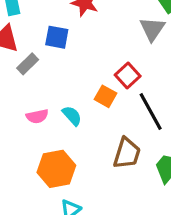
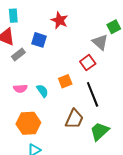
gray triangle: (152, 29) -> (100, 42), turned -30
red square: (128, 75) -> (88, 63), moved
orange square: (105, 96) -> (65, 81), turned 32

